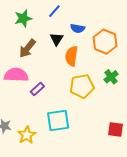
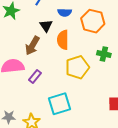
brown arrow: (27, 48) -> (32, 46), moved
green cross: (111, 77) -> (104, 54), turned -32

